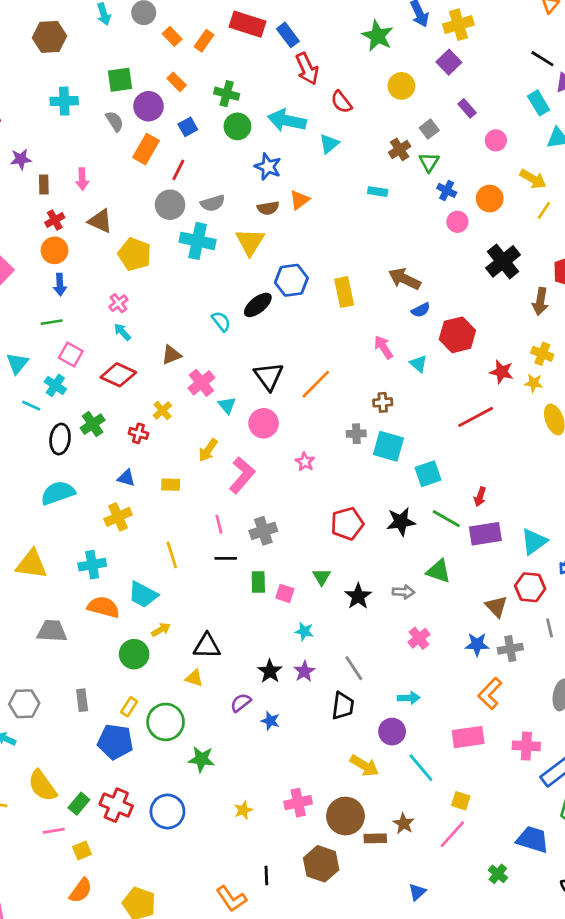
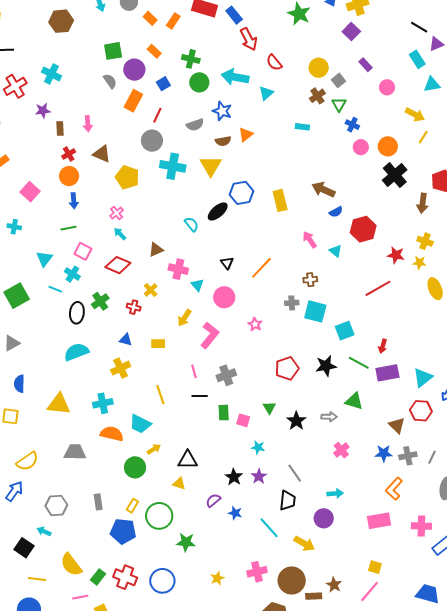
yellow circle: (401, 86) -> (319, 68), moved
cyan cross: (64, 101) -> (51, 74), moved, turned 30
orange circle: (490, 199) -> (388, 146), moved
gray semicircle: (213, 203) -> (195, 125), moved
black triangle: (269, 376) -> (227, 263), size x0.6
pink cross: (201, 383) -> (178, 269), turned -36
gray line: (550, 628) -> (432, 457), moved, turned 40
cyan line: (421, 768) -> (269, 528), moved

